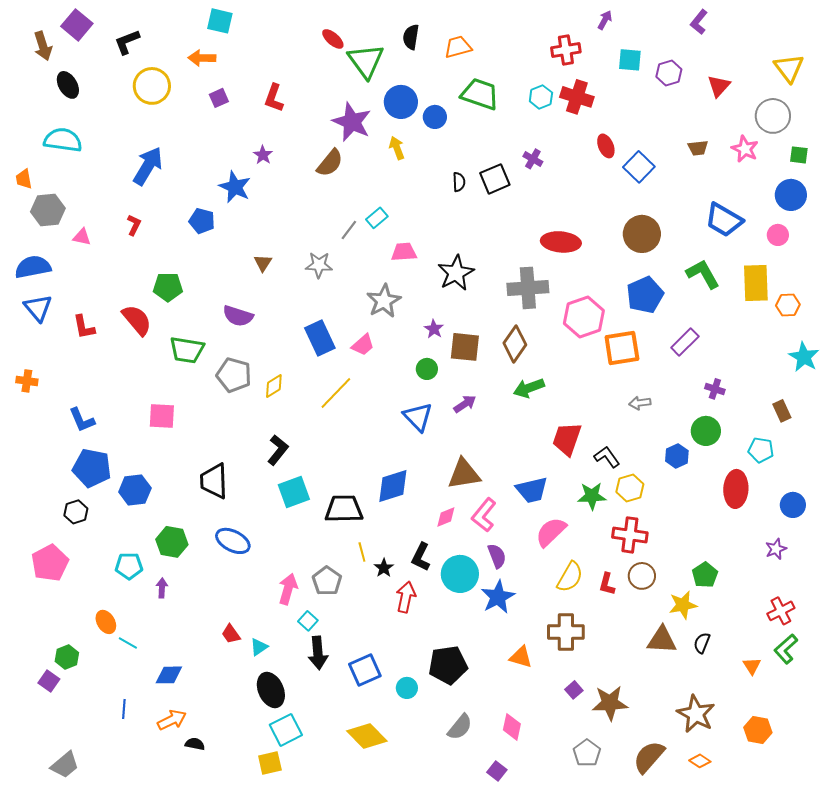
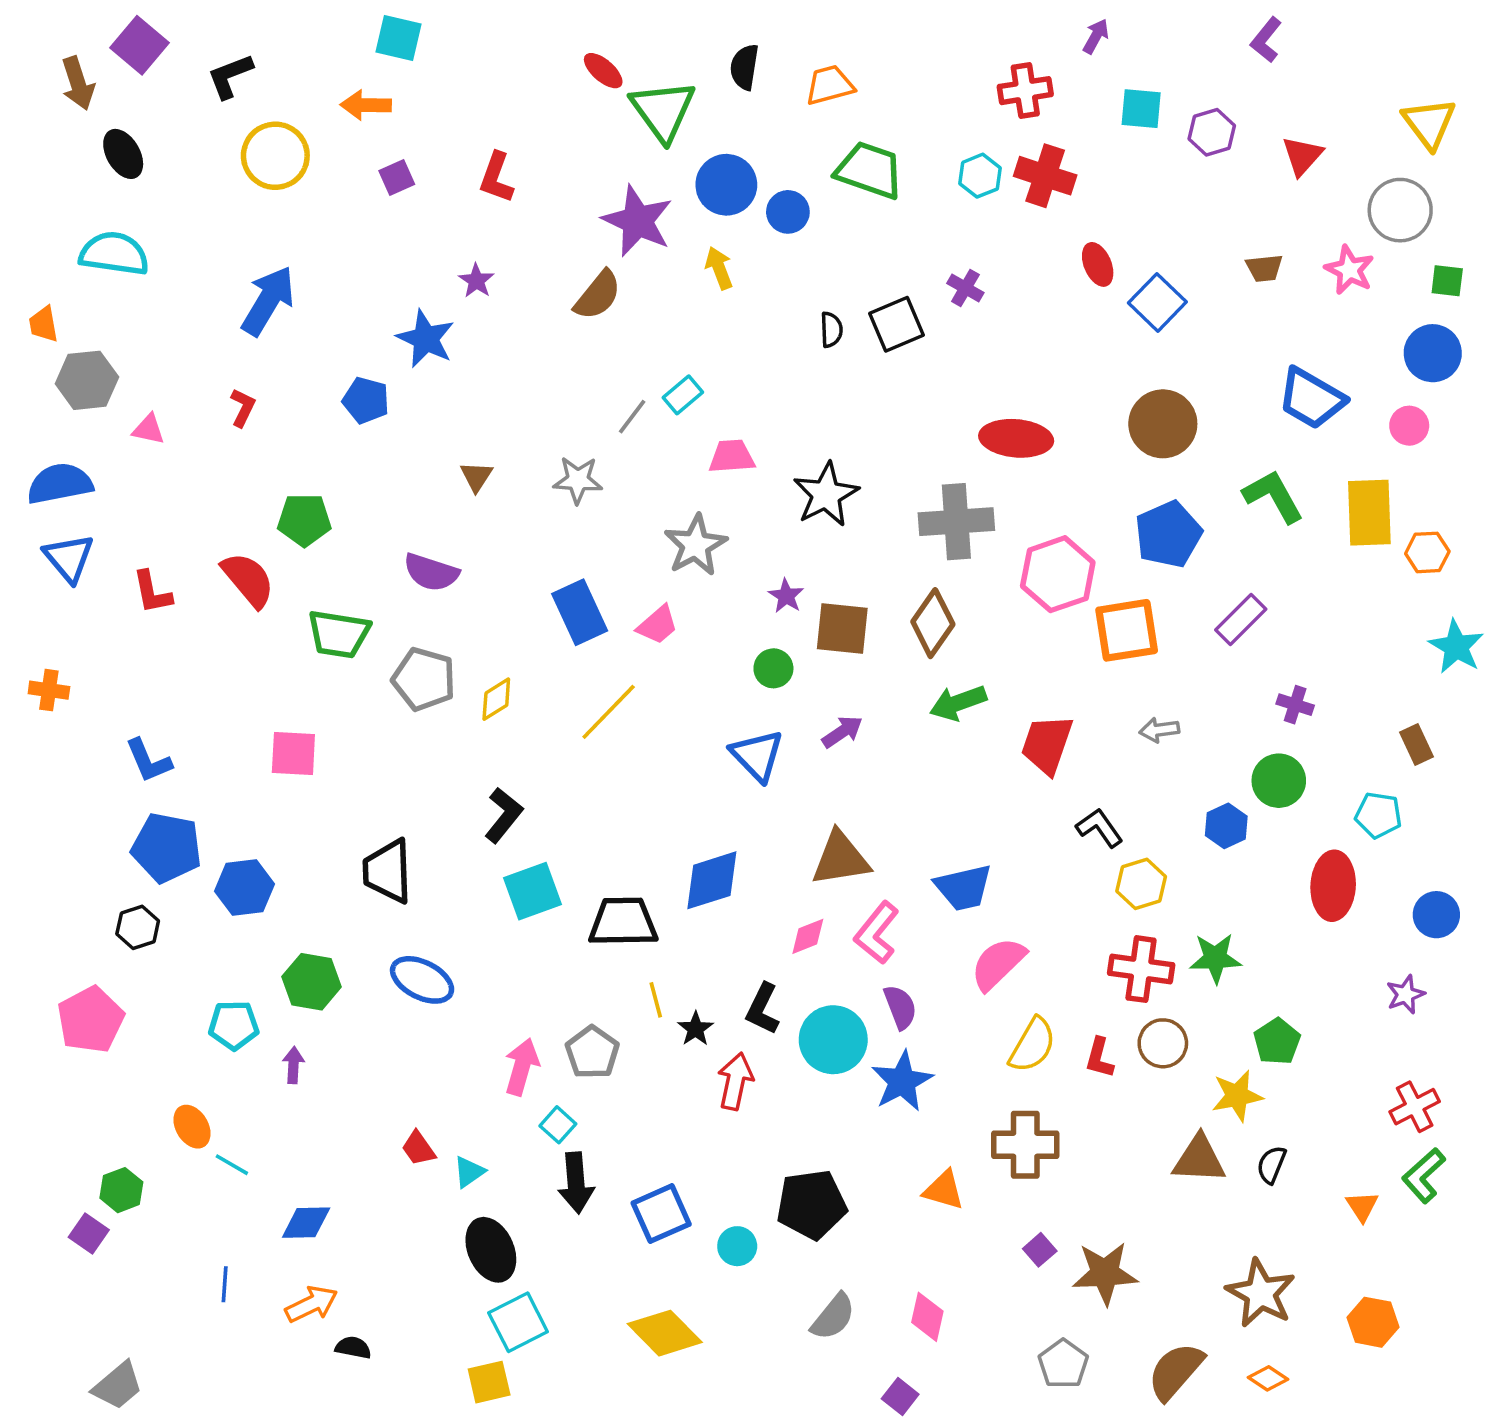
red trapezoid: (567, 439) -> (1047, 744), moved
green star: (592, 496) -> (1215, 958), moved

